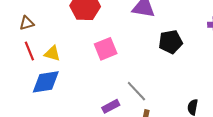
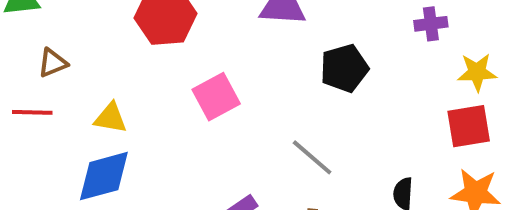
red line: (29, 51) -> (32, 112), moved, turned -60
gray line: (136, 91) -> (312, 157), moved

